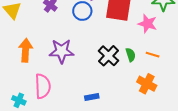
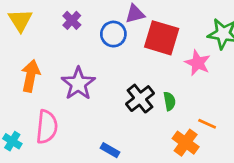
purple star: (62, 51) -> (78, 84), turned 30
orange line: (153, 55) -> (207, 124), moved
blue rectangle: (92, 97) -> (110, 150), turned 32

